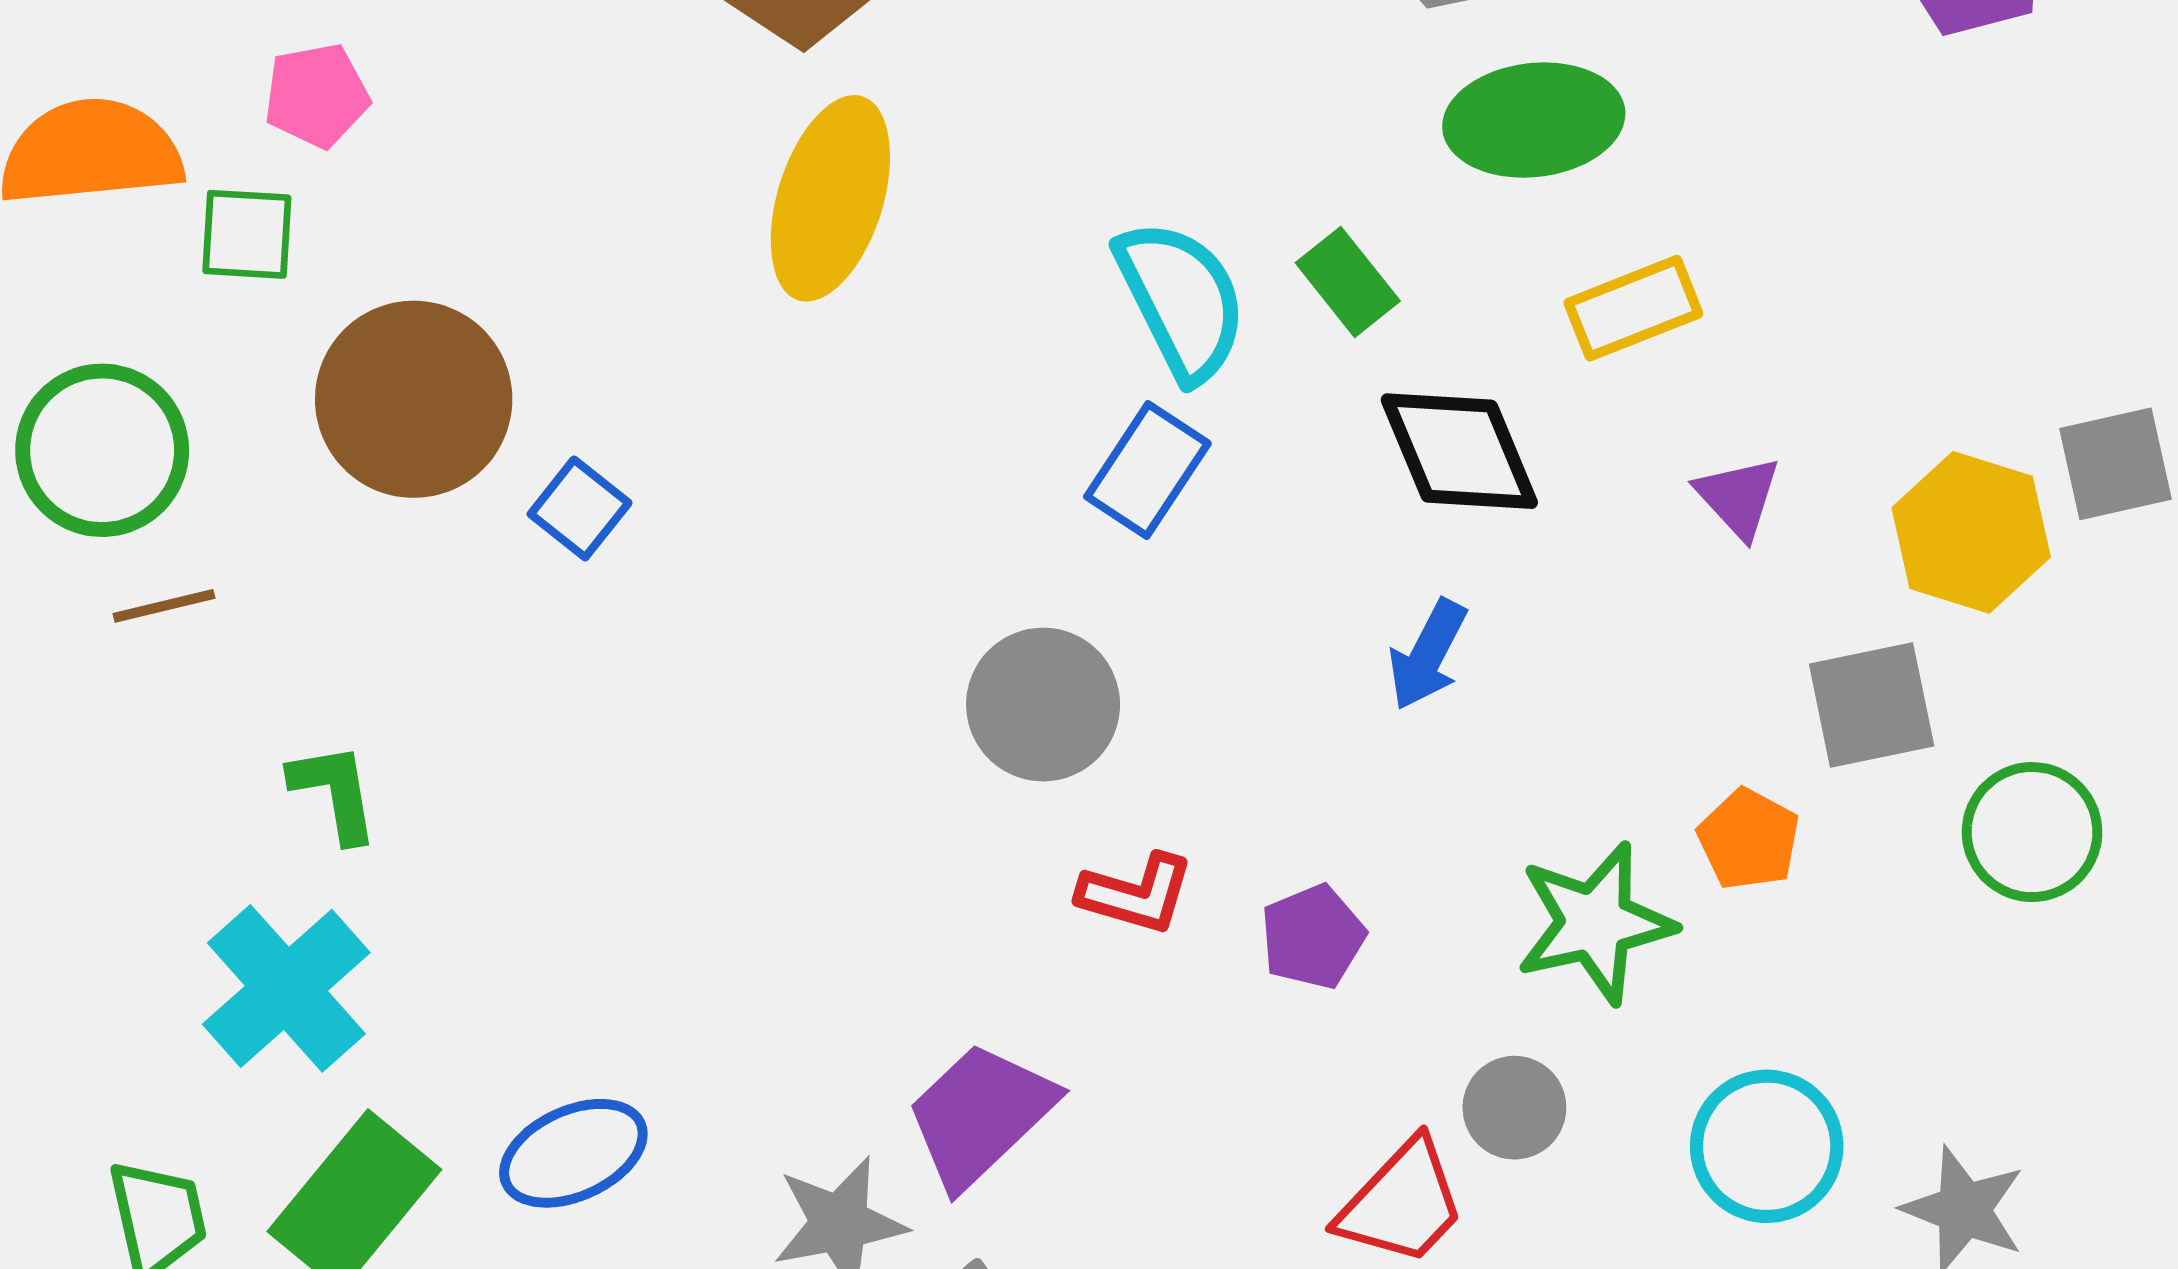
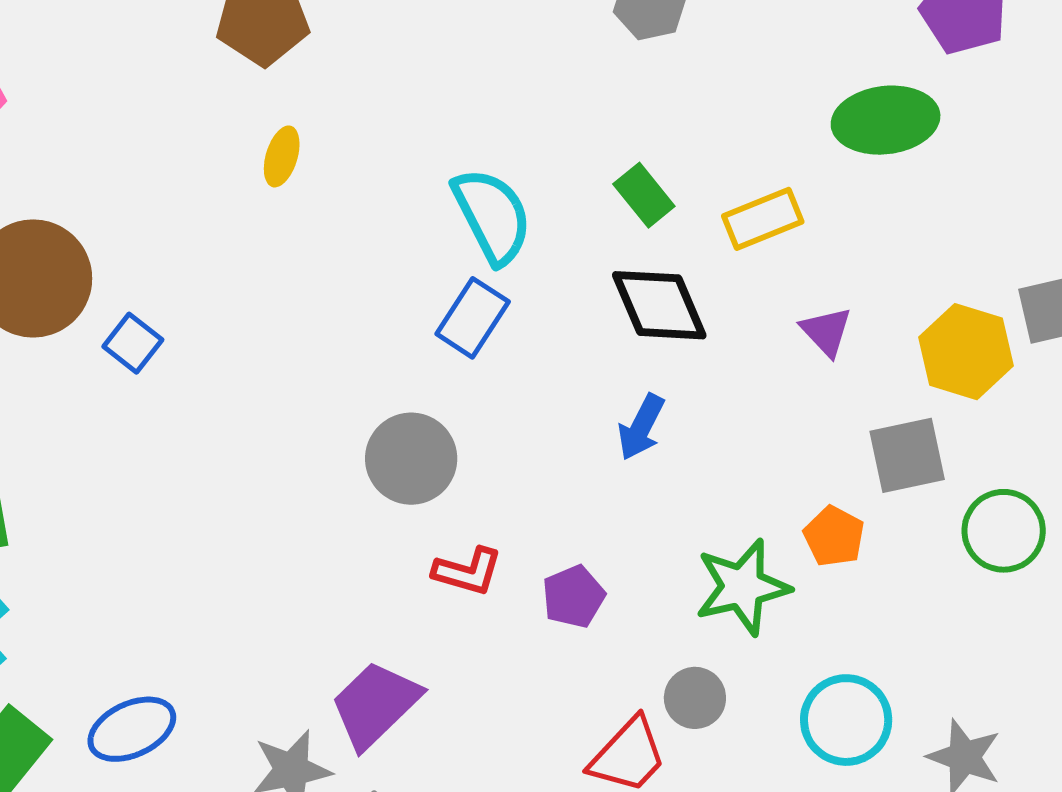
green ellipse: (1534, 120) -> (886, 120), moved
yellow ellipse: (830, 198) -> (282, 156), size x0.5
green rectangle: (1348, 282) -> (644, 195), moved

